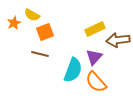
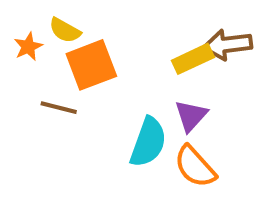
orange square: (45, 32) -> (91, 65), size x1.4
brown arrow: (118, 40) -> (228, 45), moved
brown line: (40, 54) -> (59, 108), moved

